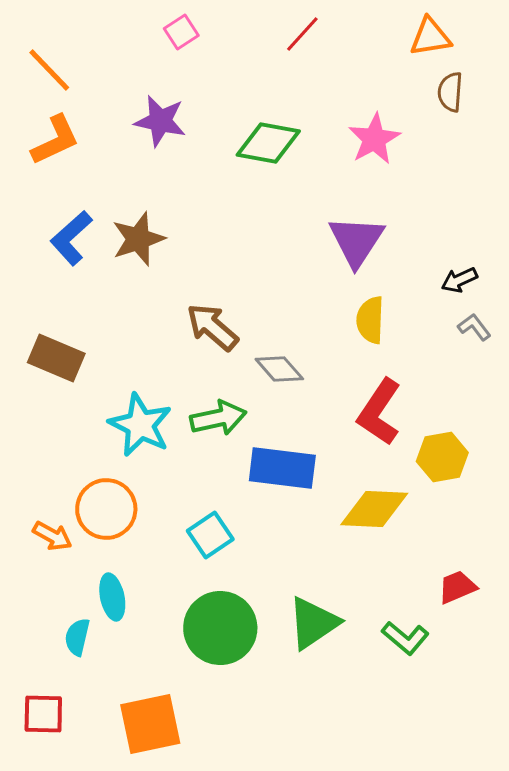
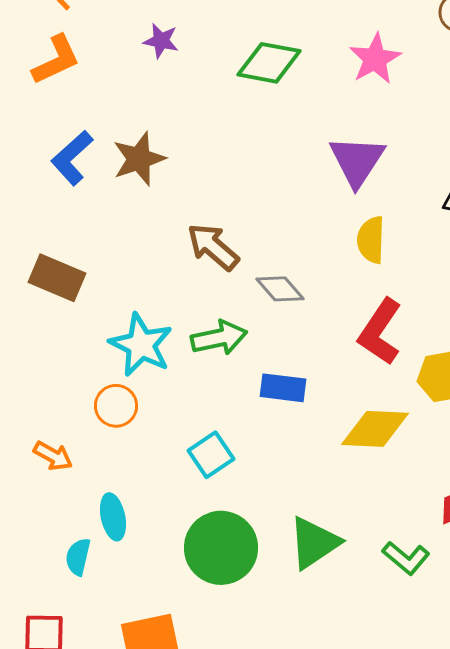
purple star: (160, 121) -> (161, 41), size x0.7
blue rectangle: (282, 468) -> (283, 388), size x0.7
orange circle: (106, 509) -> (116, 406), moved, size x0.7

